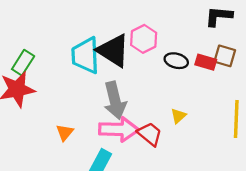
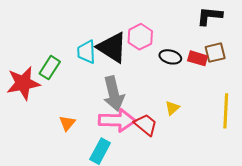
cyan trapezoid: (85, 55) -> (86, 52), size x0.7
brown square: (225, 56) -> (215, 53), turned -30
green rectangle: (23, 63) -> (50, 68), moved

